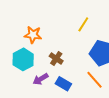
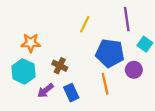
orange line: (95, 80) -> (105, 84), turned 36
blue rectangle: (63, 84) -> (71, 93), turned 42

